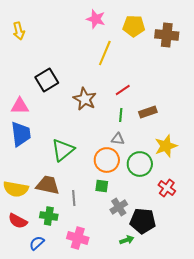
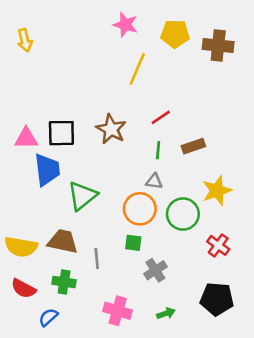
black square: (47, 80) -> (61, 133), moved, turned 30
blue trapezoid: (21, 134) -> (47, 170), moved
black pentagon: (143, 221) -> (217, 299), moved
pink cross: (78, 238) -> (118, 311), moved

